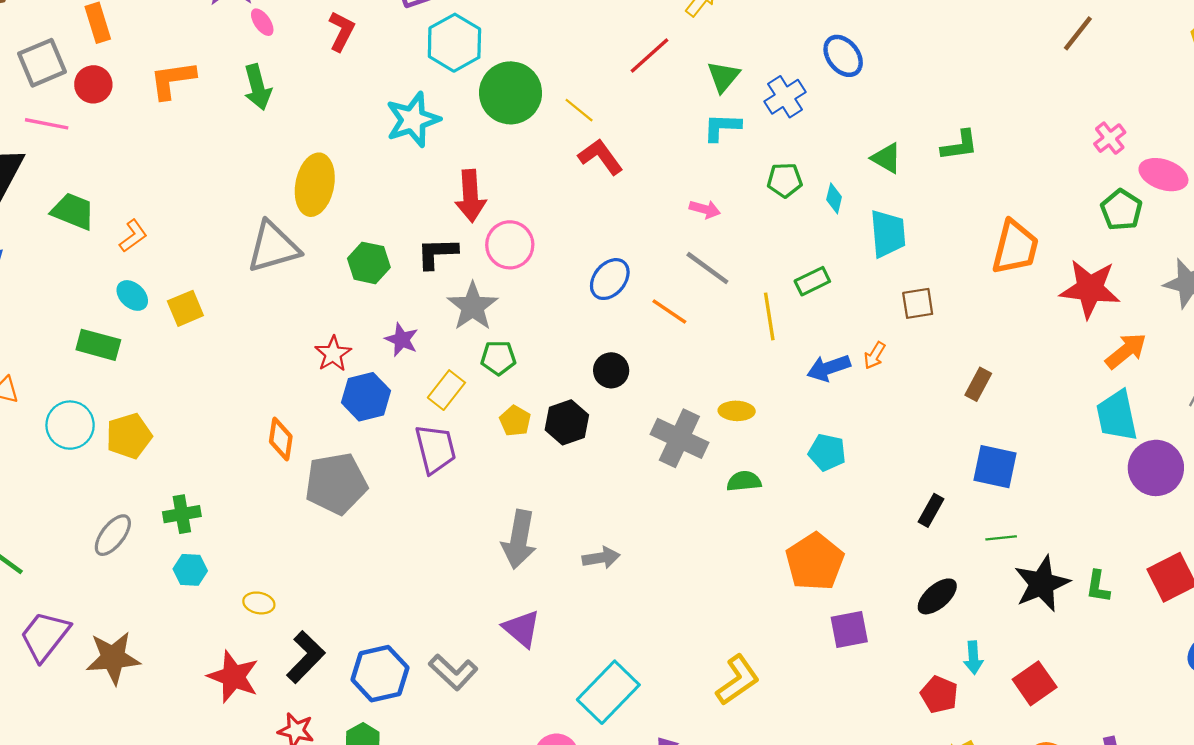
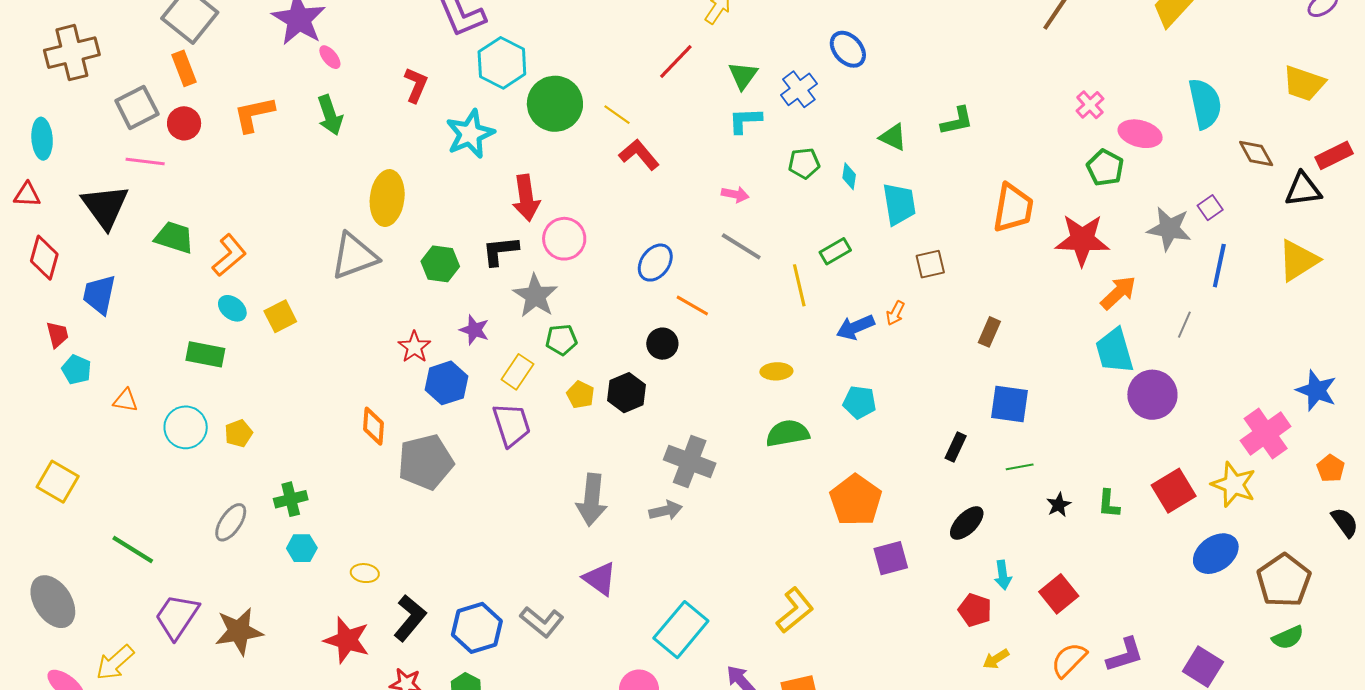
red L-shape: (342, 31) -> (416, 85), moved
orange L-shape: (133, 236) -> (229, 255), size x1.4
orange line: (669, 311) -> (692, 306), moved
yellow pentagon: (129, 436) -> (239, 433), size x0.7
gray cross: (679, 438) -> (690, 462), moved
green semicircle: (744, 481) -> (788, 433), size x1.4
black star: (1042, 584) -> (1059, 505), size x0.5

